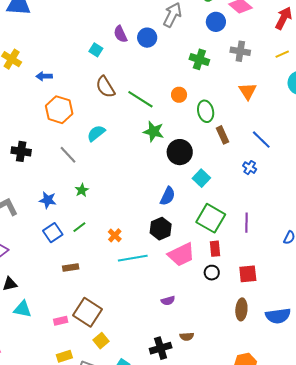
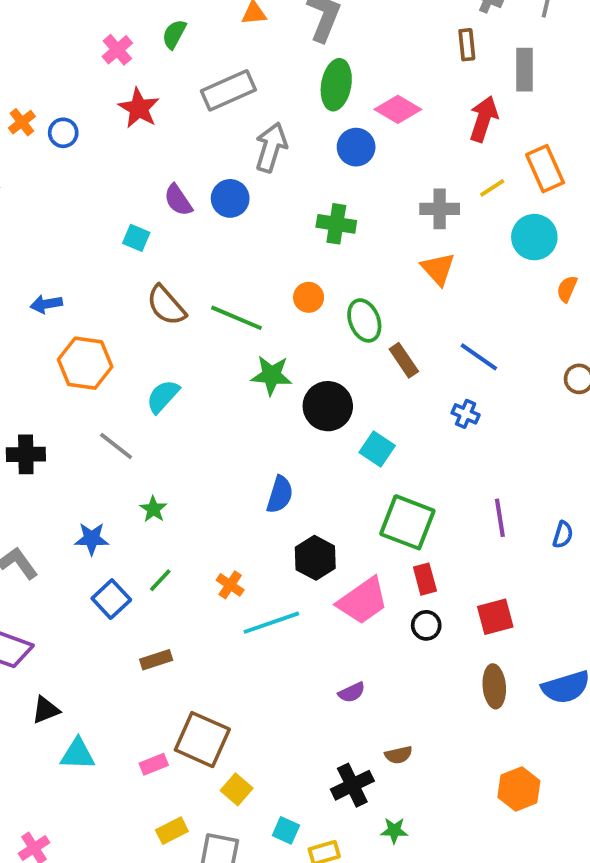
gray cross: (240, 51) -> (440, 209), moved
blue semicircle: (168, 196) -> (280, 495), moved
purple line: (247, 223) -> (500, 518), moved

